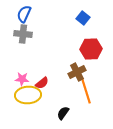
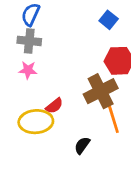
brown cross: (77, 72) -> (101, 91), size x1.4
pink star: (22, 79) -> (28, 70), moved

